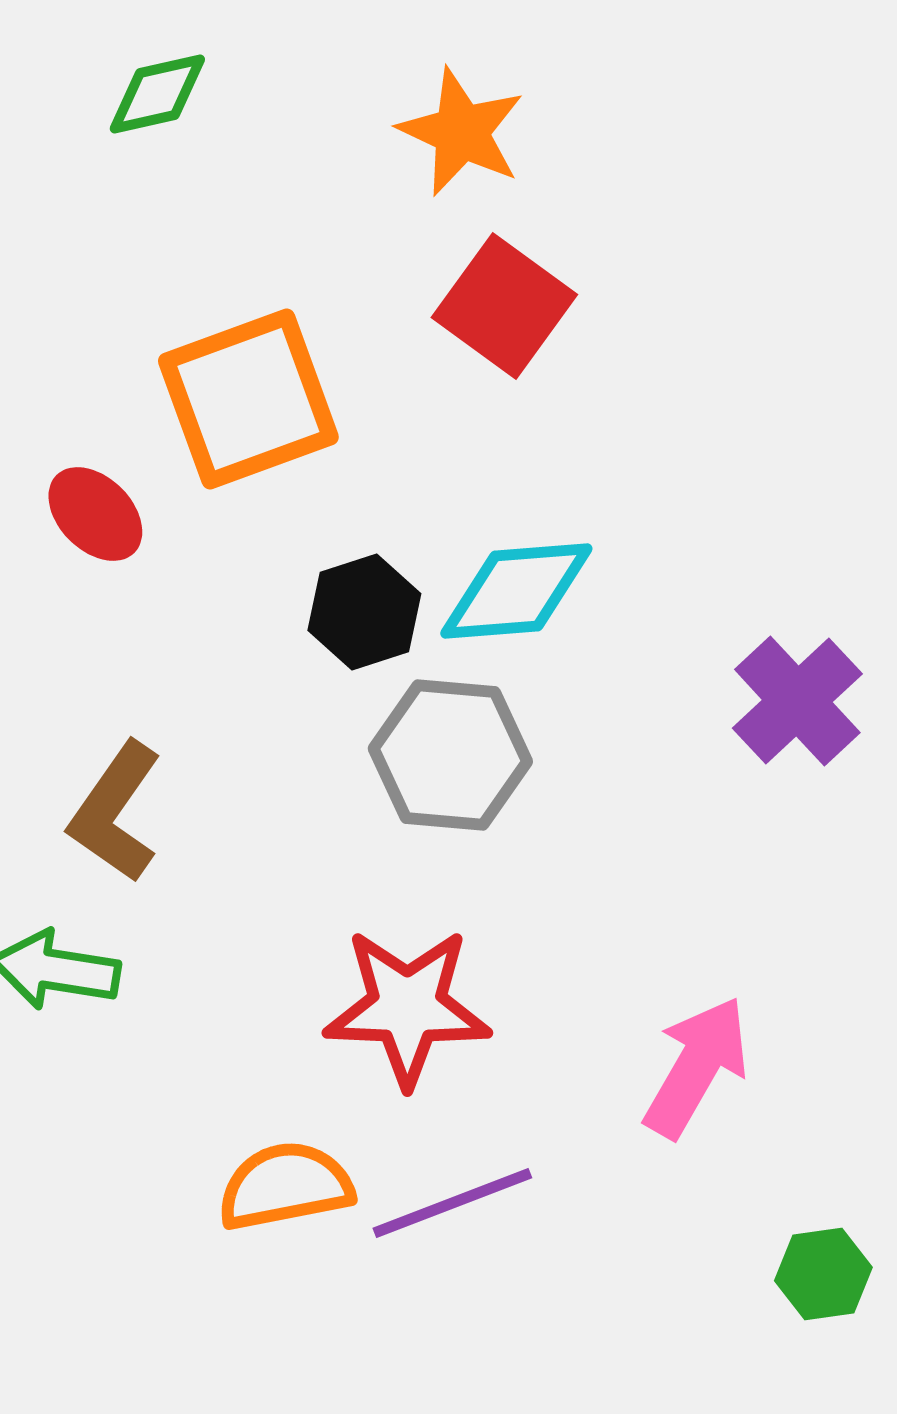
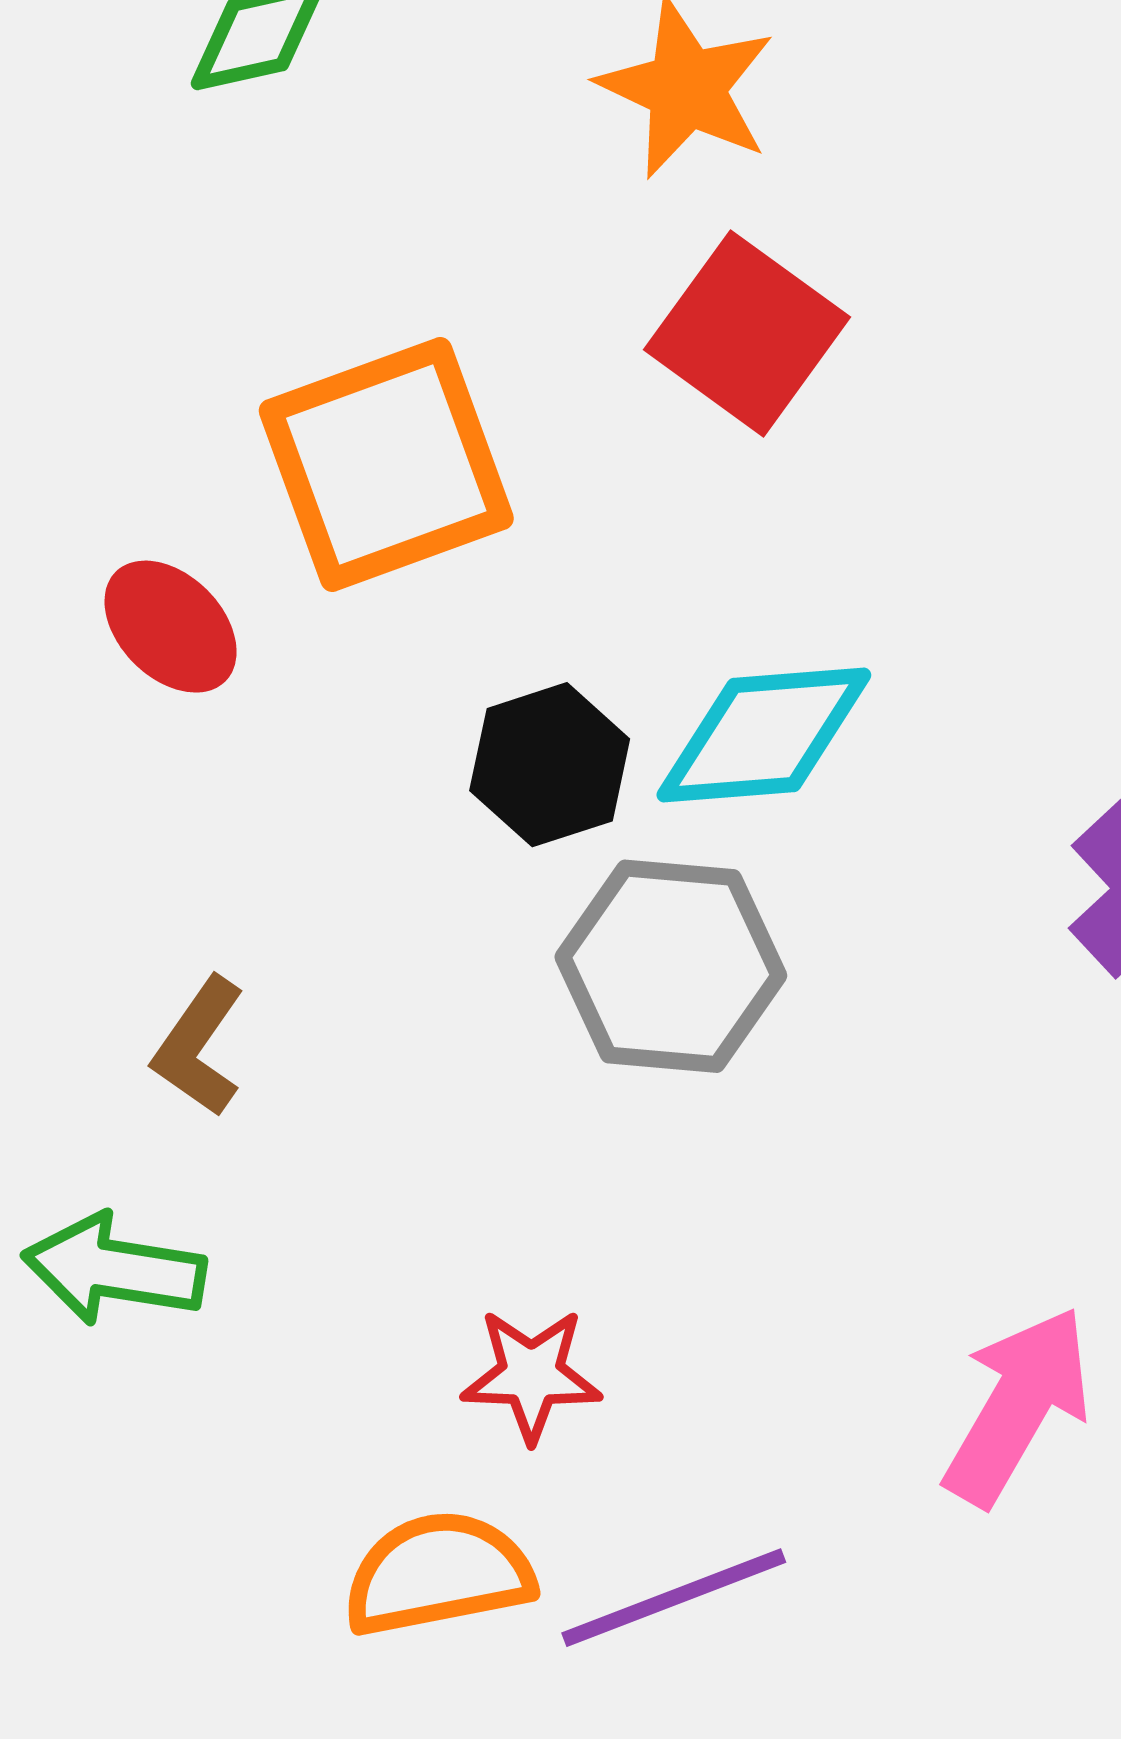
brown L-shape: (115, 812) -> (199, 1047), size x0.7
red star: (407, 1007) -> (531, 1375), moved, size x0.6

